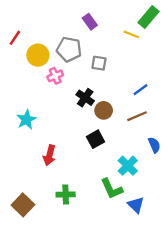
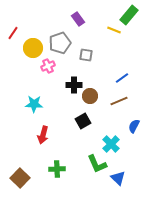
gray pentagon: (69, 49) -> (60, 43), turned -30
black cross: (85, 98) -> (74, 85), turned -35
cyan star: (26, 120) -> (34, 104), moved, turned 30
blue semicircle: (154, 145) -> (134, 126), turned -128

